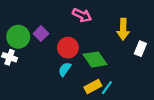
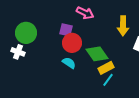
purple square: (41, 34) -> (66, 30), moved, turned -32
cyan semicircle: (65, 69) -> (69, 63), turned 88
yellow rectangle: (93, 86) -> (106, 68), moved

